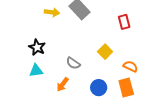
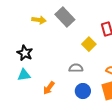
yellow square: (105, 52) -> (89, 44), moved
gray semicircle: (73, 63) -> (76, 68), moved, turned 144

